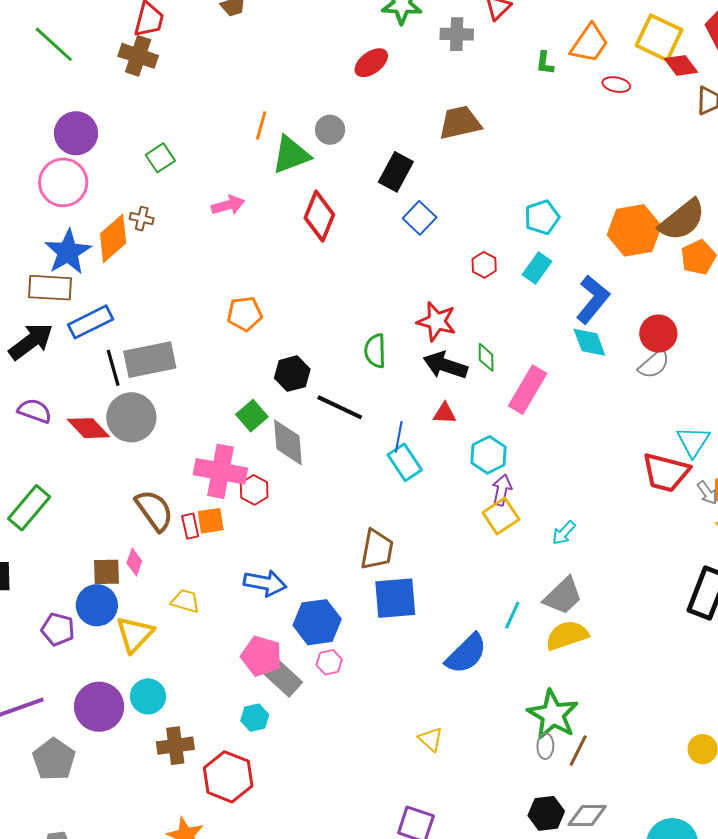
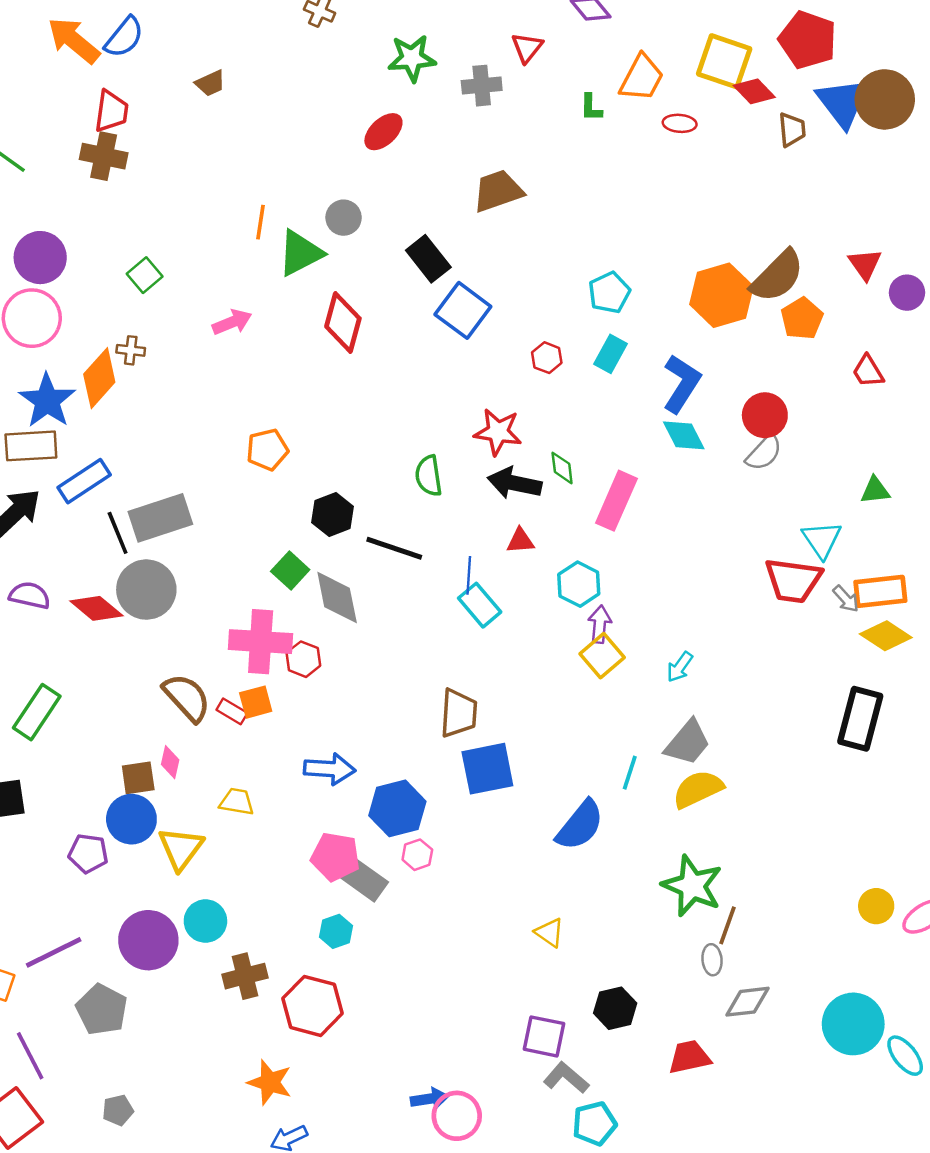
black rectangle: (396, 172) -> (428, 259), turned -60
blue square: (420, 218) -> (463, 310), size x1.4
red rectangle: (190, 526) -> (232, 711), turned -40
gray ellipse: (545, 746) -> (712, 960), moved
black hexagon: (546, 813) -> (615, 1008), moved

